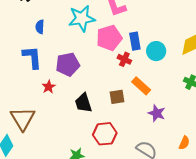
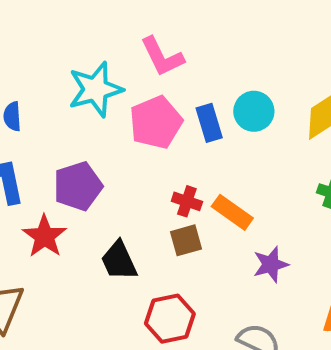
cyan circle: (156, 51) -> (254, 111), moved
red cross: (124, 59) -> (187, 201), moved
red star: (49, 87) -> (45, 236), size x1.5
purple star: (157, 113) -> (271, 264), turned -30

